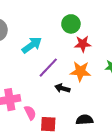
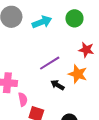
green circle: (71, 24) -> (74, 18), moved
cyan arrow: (32, 45) -> (42, 22), moved

